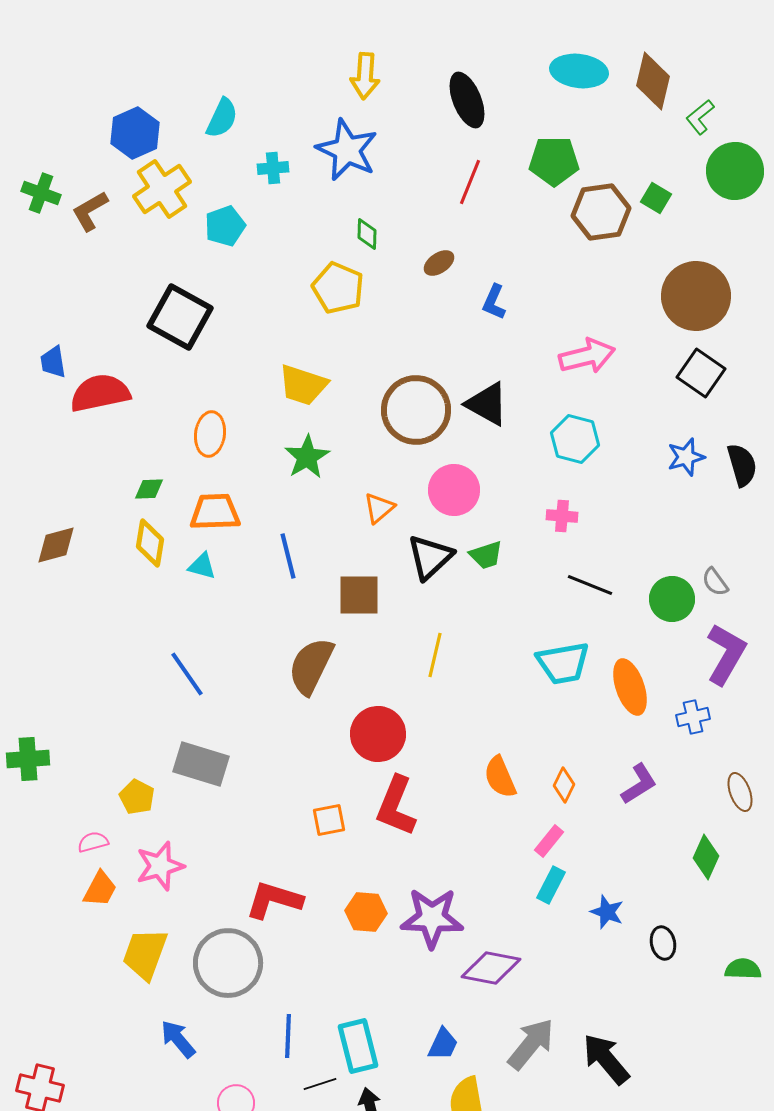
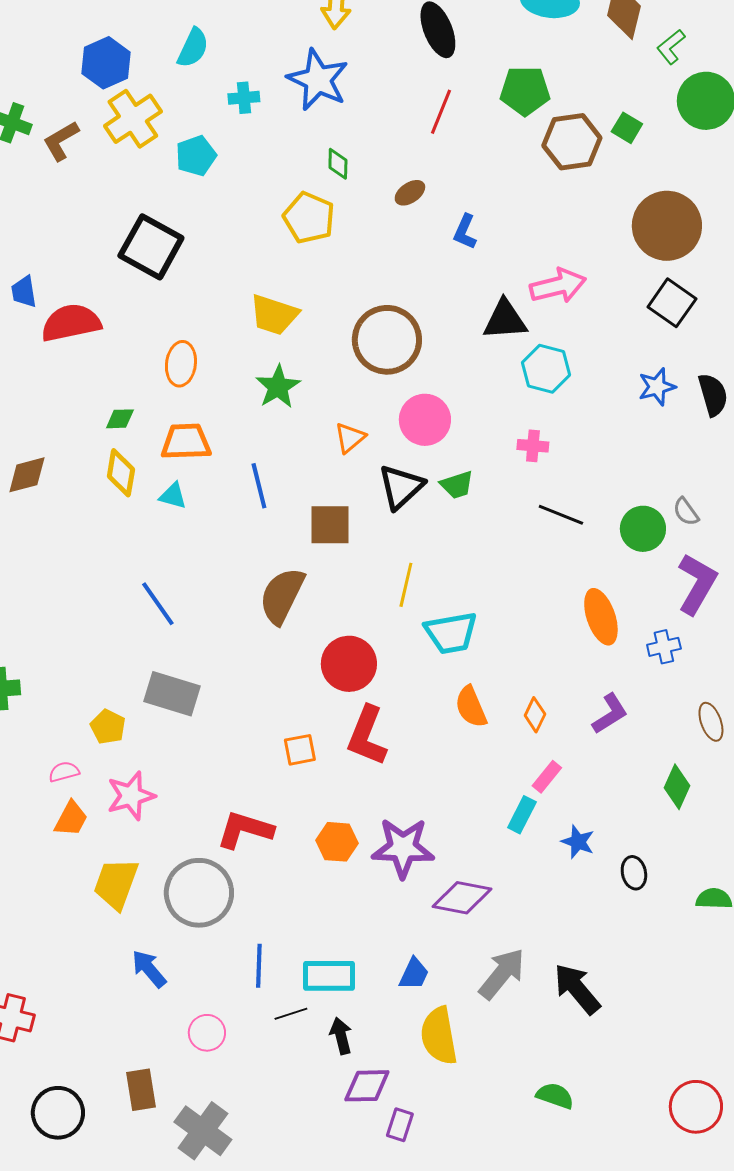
black triangle: (487, 404) -> (505, 320), moved, turned -33
cyan trapezoid: (563, 663) -> (451, 633), moved
pink rectangle: (549, 841) -> (547, 777), moved
cyan rectangle: (358, 1046) -> (329, 976), turned -76

